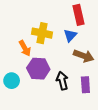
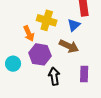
brown arrow: (84, 56) -> (69, 46), moved
black arrow: (62, 81) -> (54, 76), moved

